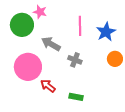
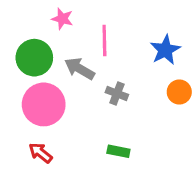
green circle: (22, 25) -> (34, 58), moved
pink line: (80, 26) -> (104, 41), moved
red arrow: (48, 86) -> (41, 153), moved

